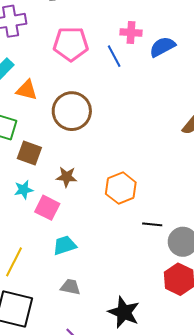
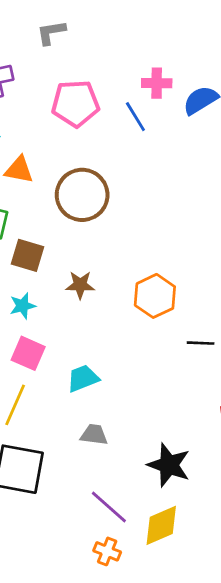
pink square: (47, 208) -> (28, 353), moved

